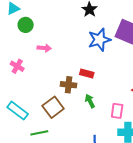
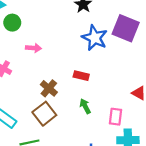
blue star: (99, 40) -> (95, 38), turned -30
brown cross: (69, 85) -> (49, 88), moved, turned 35

